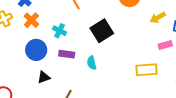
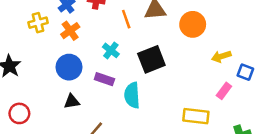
cyan cross: (59, 31) -> (111, 50), moved
pink rectangle: (165, 45) -> (224, 91), turned -48
cyan semicircle: (92, 63) -> (132, 95), size x1.5

